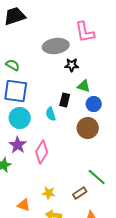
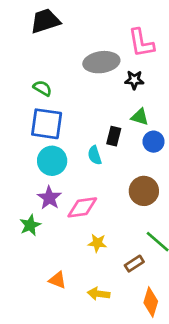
black star: (72, 65) -> (134, 80), moved
brown circle: (88, 128) -> (144, 191), moved
pink diamond: (42, 152) -> (82, 207), turned 50
yellow star: (49, 193) -> (97, 243), moved

